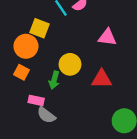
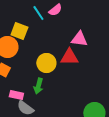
red triangle: (102, 79) -> (69, 57), moved
green arrow: (54, 80) -> (38, 86), moved

